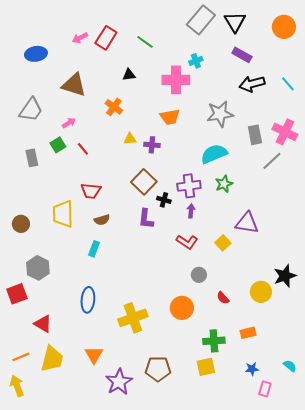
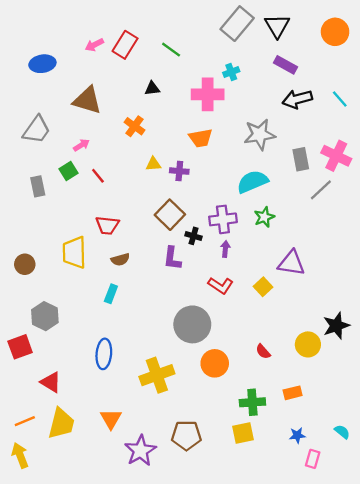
gray circle: (199, 275) -> (192, 324), moved, size x2.0

